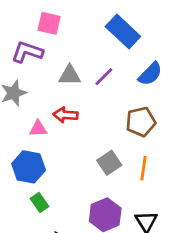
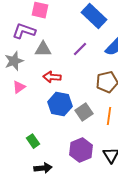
gray triangle: (70, 75) -> (43, 49), moved
pink triangle: (38, 129) -> (19, 87), moved, turned -32
blue hexagon: (29, 167) -> (60, 104), moved

